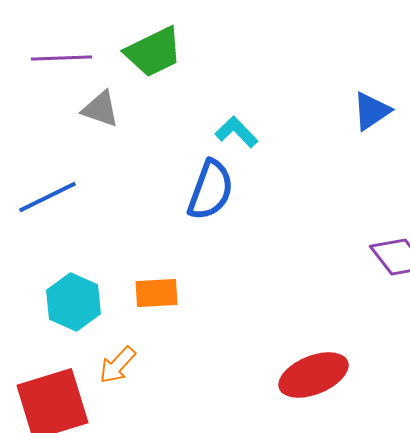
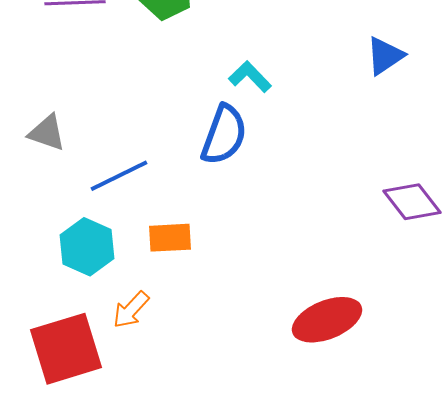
gray triangle: (100, 109) -> (47, 133), moved
blue line: (47, 197) -> (119, 176), moved

